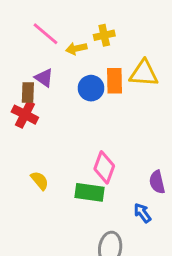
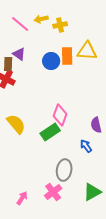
yellow arrow: (76, 48) -> (41, 19), moved
yellow semicircle: (40, 181) -> (16, 124), size x1.5
green rectangle: (90, 192) -> (50, 132), turned -42

